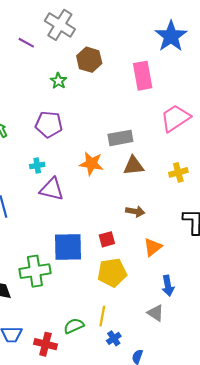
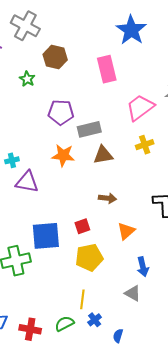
purple pentagon: (49, 124) -> (61, 112), moved
yellow cross: (178, 172) -> (145, 145), moved
green semicircle: (74, 326) -> (64, 324), moved

